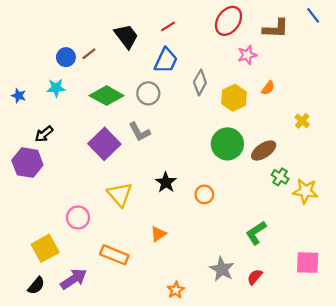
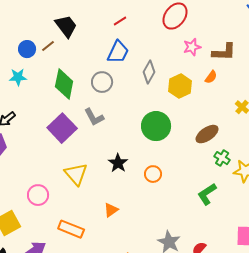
brown L-shape: (276, 29) -> (224, 52), moved
black trapezoid: (126, 36) -> (66, 26), moved
green diamond: (107, 96) -> (64, 84), turned 72
green circle: (227, 144) -> (156, 126), moved
green L-shape: (256, 233) -> (207, 194), moved

